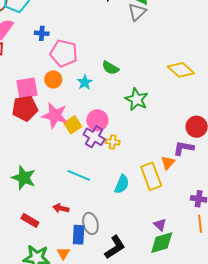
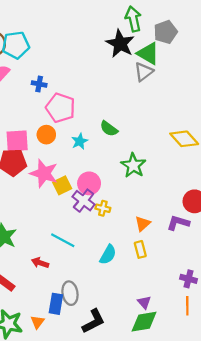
orange triangle: (168, 163) -> (143, 224), moved
yellow rectangle: (151, 176) -> (140, 249), size x0.6
red arrow: (61, 208) -> (40, 263), moved

